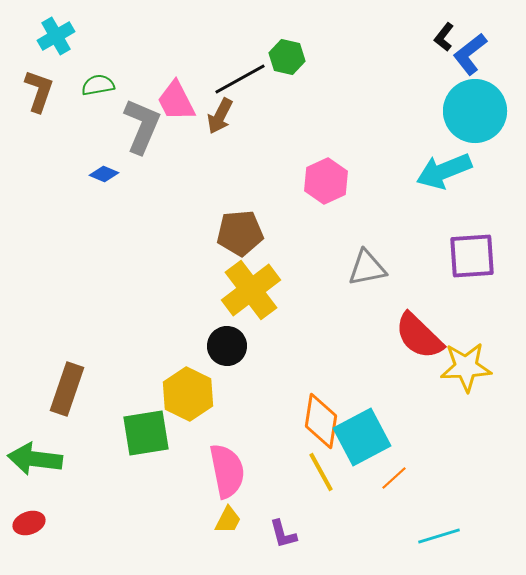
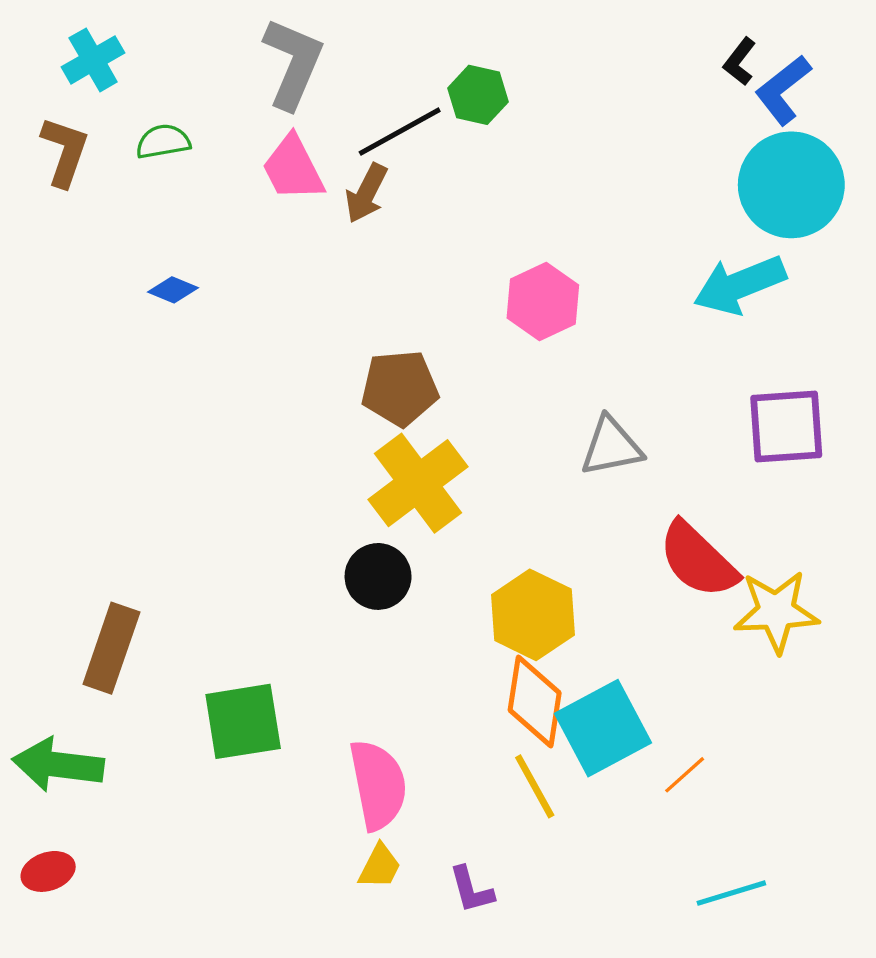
gray L-shape: (142, 126) -> (293, 63), moved
yellow hexagon: (188, 394) -> (533, 615), moved
orange line: (394, 478) -> (685, 775), moved

